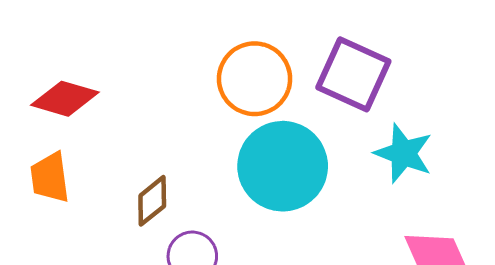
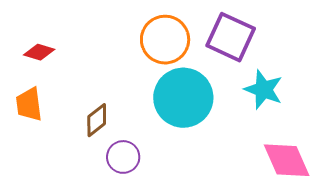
red diamond: (65, 99) -> (39, 52), size x0.7

